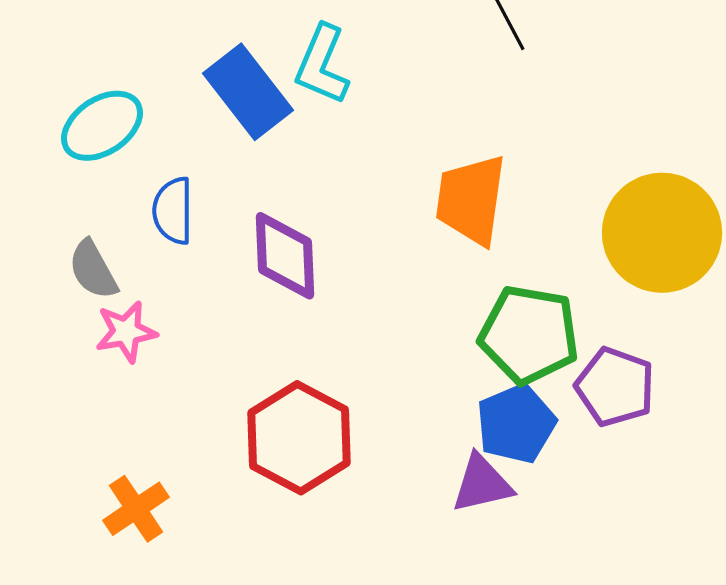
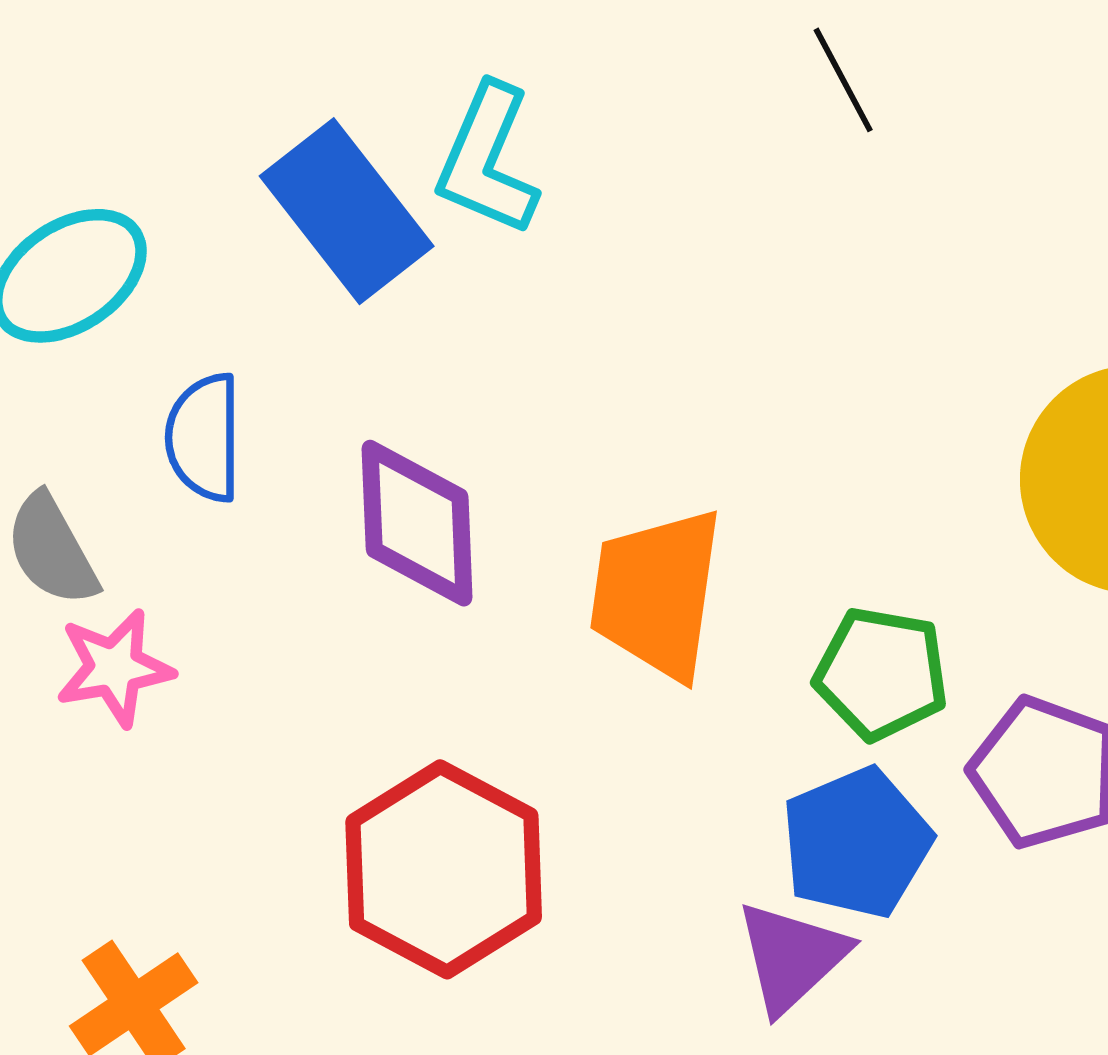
orange trapezoid: (471, 200) -> (657, 594), moved
green pentagon: (529, 335) -> (881, 673), size x0.7
purple triangle: (482, 484) -> (792, 957), turned -30

